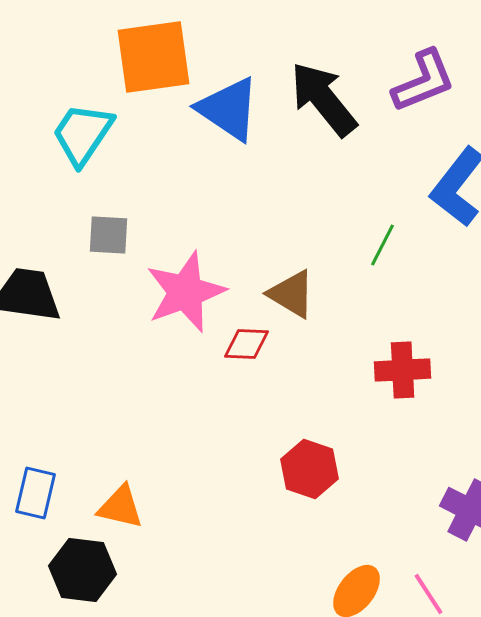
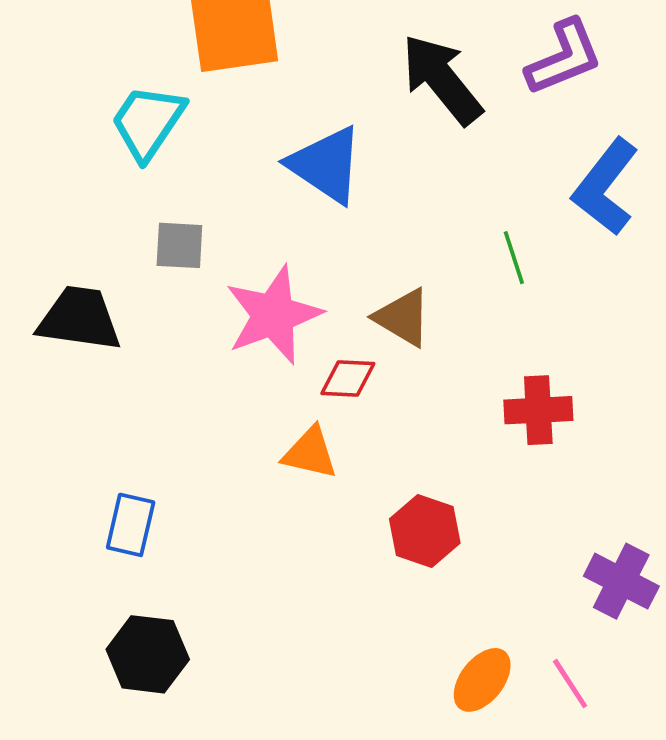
blue triangle: (229, 109) -> (326, 165), moved
green line: (383, 245) -> (514, 258), turned -45
blue rectangle: (36, 493) -> (131, 525), moved
orange triangle: (121, 507) -> (310, 453), moved

